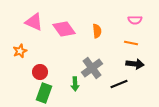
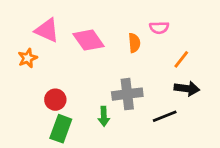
pink semicircle: (135, 20) -> (159, 28), moved
orange line: (131, 43) -> (181, 59), turned -64
orange star: (20, 51) -> (28, 58), moved
gray cross: (92, 68) -> (127, 94), turned 30

